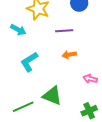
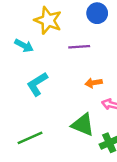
orange arrow: (69, 55) -> (94, 83), moved
green triangle: (52, 96) -> (83, 125), moved

